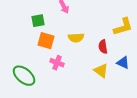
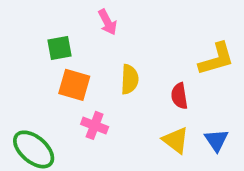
yellow semicircle: (76, 38) -> (130, 79), turned -84
blue triangle: (123, 63) -> (216, 140), moved, turned 32

